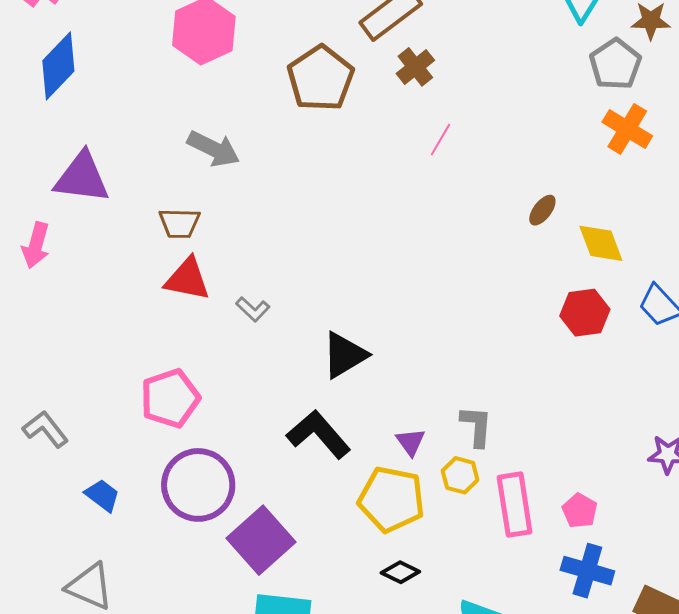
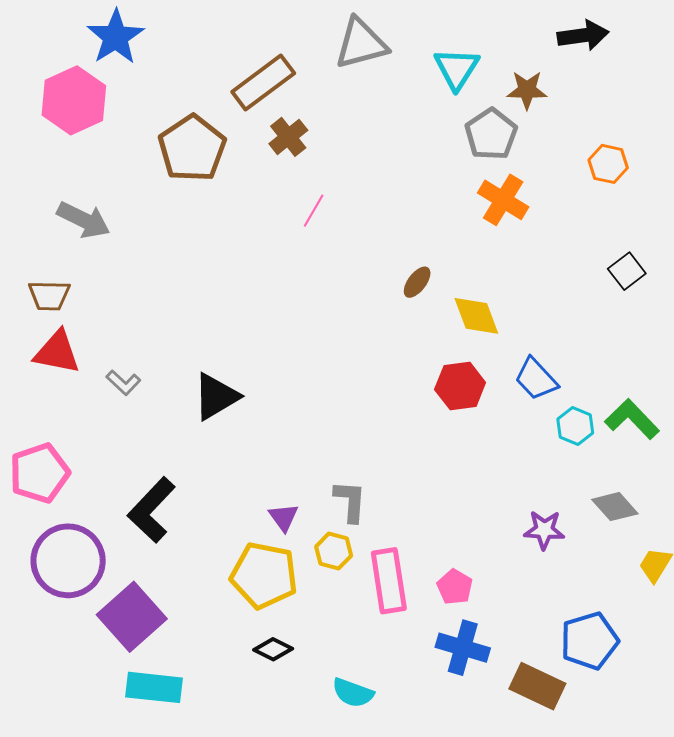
black triangle: (344, 355) -> (216, 397), moved
black L-shape: (319, 434) -> (152, 510), moved, turned -96

